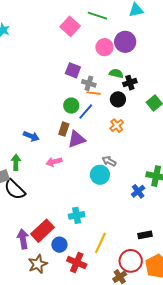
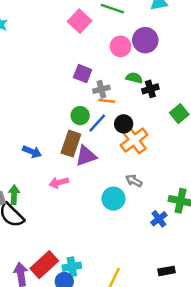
gray cross: (89, 83) -> (101, 89), turned -32
black circle: (118, 99) -> (124, 124), moved
orange cross: (117, 126) -> (134, 140), size x1.6
brown rectangle: (64, 129) -> (71, 144), size x1.5
gray arrow: (109, 161) -> (134, 181), moved
green arrow: (16, 162) -> (14, 195), moved
cyan cross: (77, 215) -> (72, 267), moved

